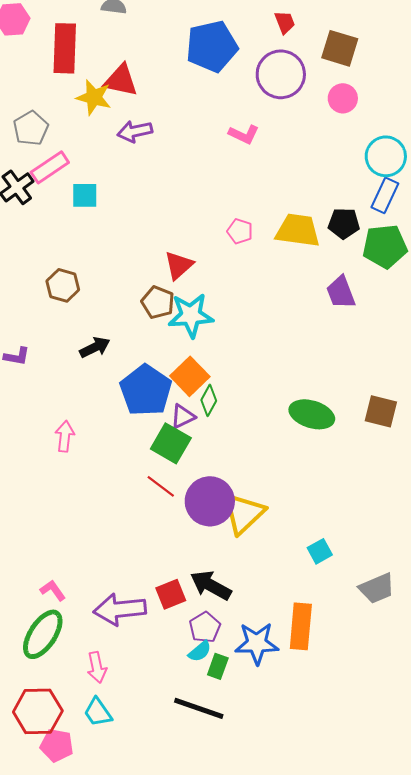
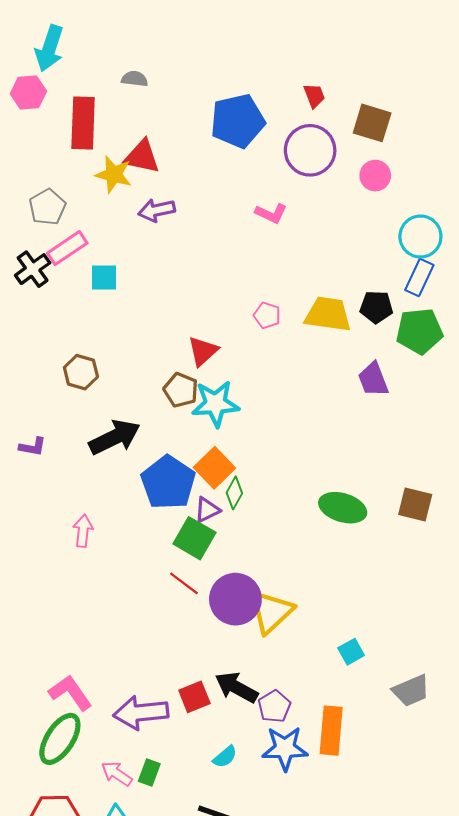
black arrow: (95, 347) -> (115, 437), size x1.6
pink L-shape: (53, 590) -> (70, 693), size x1.6
purple pentagon: (205, 627) -> (274, 706), moved
green rectangle: (218, 666) -> (149, 773), moved
pink arrow: (97, 667) -> (117, 774), turned 136

